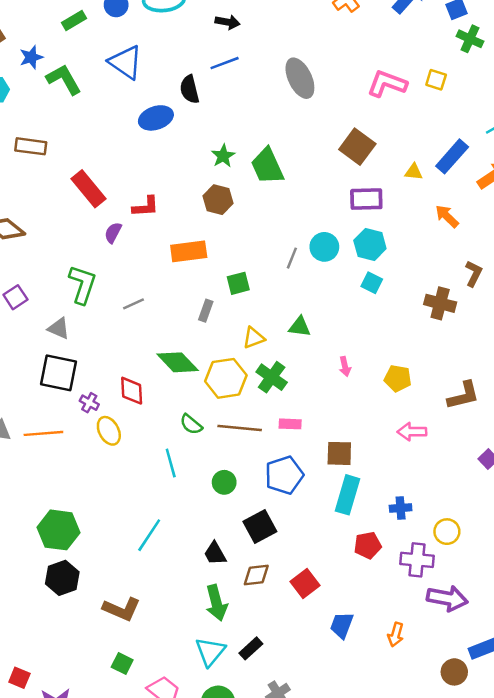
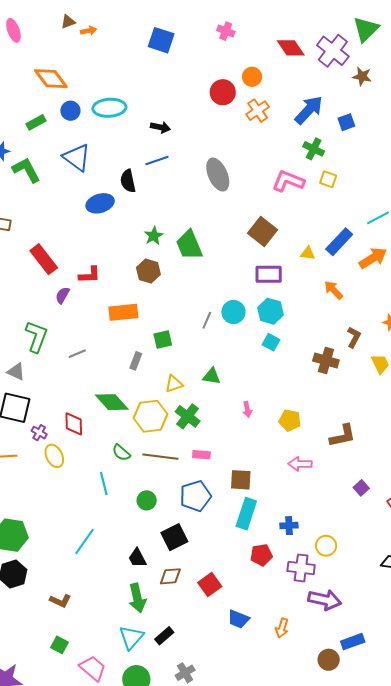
green cross: (470, 39) -> (314, 149), moved
brown L-shape: (122, 609) -> (60, 601), size x0.7
blue trapezoid: (342, 625) -> (238, 619), turned -90

